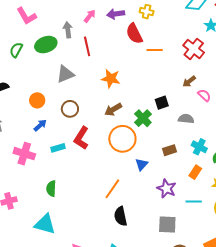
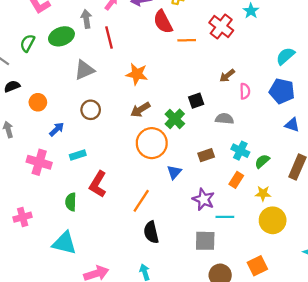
red cross: (194, 49) -> (221, 26), moved
pink semicircle: (204, 95) -> (245, 91), turned 48
orange circle: (37, 100) -> (38, 102), moved
red L-shape: (81, 138) -> (98, 184), moved
cyan line: (194, 201) -> (225, 217), moved

